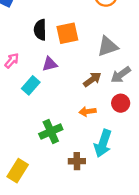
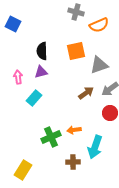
orange square: (67, 33) -> (76, 51), moved
pink arrow: (12, 61) -> (18, 77), turned -48
purple triangle: (50, 64) -> (41, 72), moved
orange arrow: (88, 111) -> (74, 130), moved

